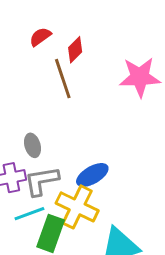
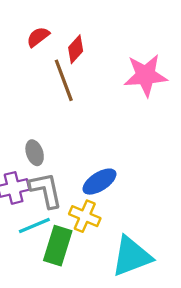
gray L-shape: (42, 181) -> (46, 190), turned 90
yellow cross: (77, 207) -> (85, 216), size x0.7

